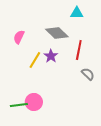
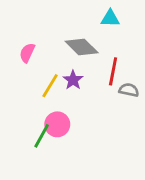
gray semicircle: (88, 74) -> (129, 90), moved, turned -32
pink circle: (34, 102) -> (57, 124), moved
green line: (19, 105) -> (42, 136), moved, turned -54

